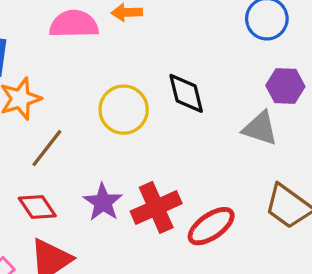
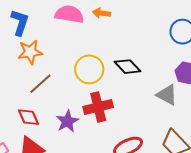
black diamond: (186, 93) -> (127, 67), turned -40
red cross: (156, 207) -> (98, 107), moved

